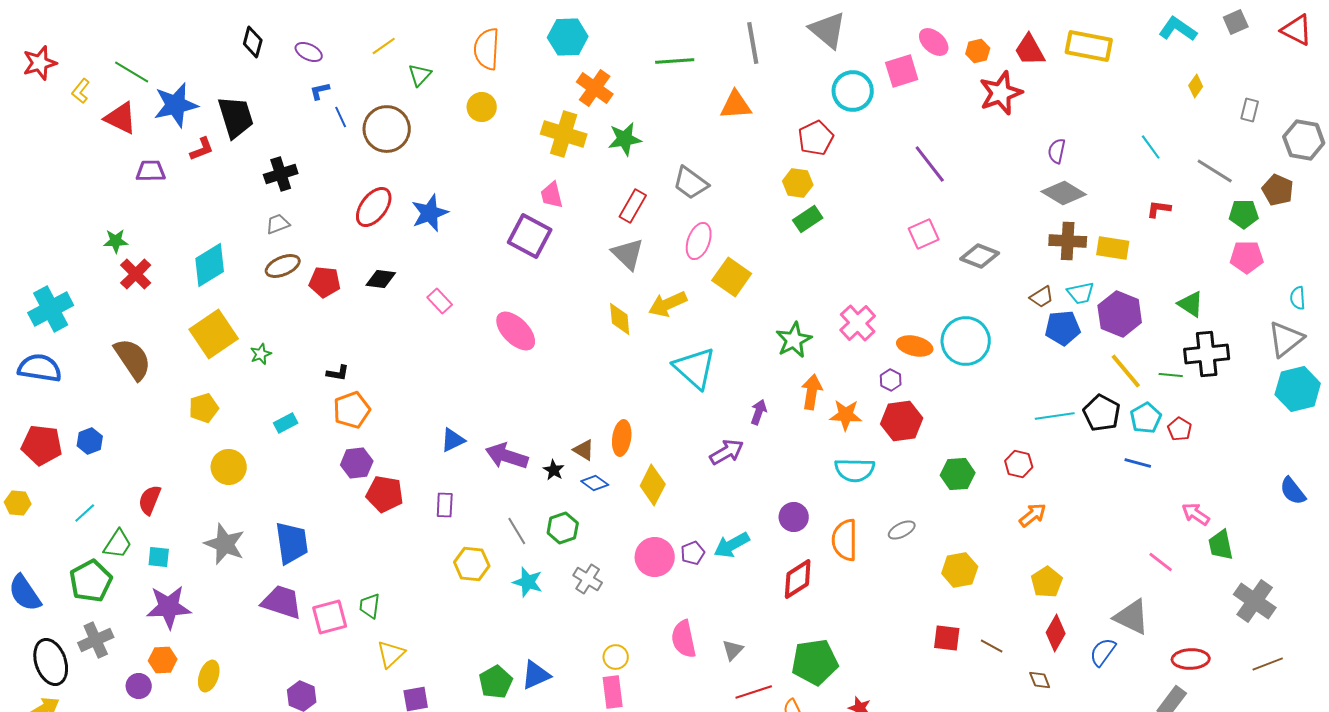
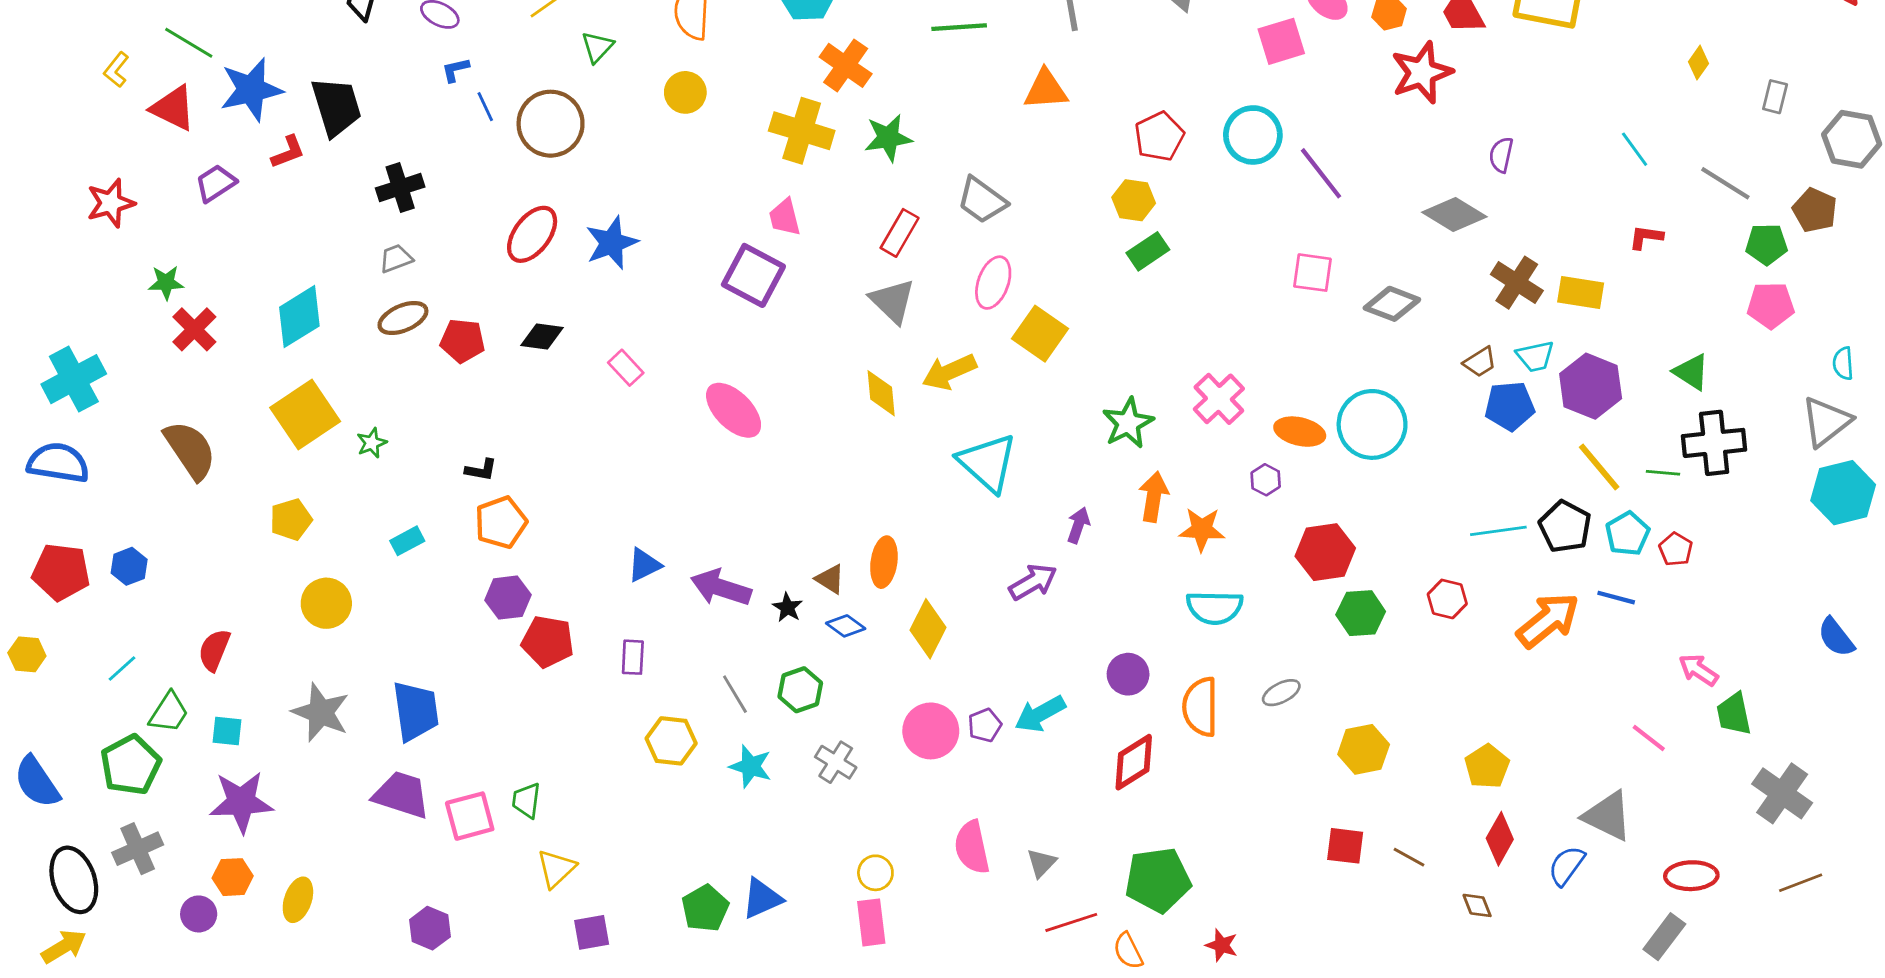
red star: (40, 63) -> (111, 203), moved
cyan circle: (853, 91) -> (1253, 135), moved
purple trapezoid: (151, 171) -> (216, 183), turned -32
gray diamond: (1064, 193) -> (1454, 214), moved
pink square: (924, 234) -> (1312, 273), turned 32
brown cross: (1068, 241) -> (1517, 283), turned 30
red hexagon: (902, 421) -> (1325, 552), moved
orange arrow: (1033, 515) -> (1548, 620), moved, size x1.6

